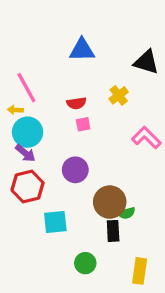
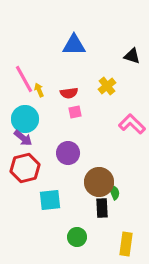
black triangle: (146, 62) -> (132, 56), size x0.7
yellow arrow: (15, 110) -> (39, 90), moved, turned 64
green semicircle: (126, 213) -> (114, 192), turned -98

